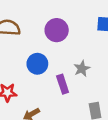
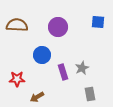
gray star: (82, 69) -> (82, 68), moved

